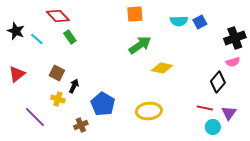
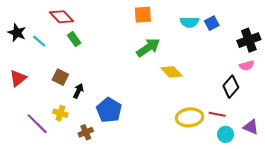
yellow diamond: (162, 68) -> (172, 72), turned 35
yellow cross: (58, 99) -> (60, 113), moved
yellow ellipse: (149, 111) -> (190, 117), moved
purple triangle: (229, 113) -> (251, 127), moved, turned -42

